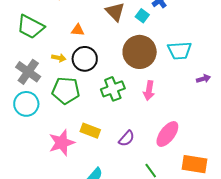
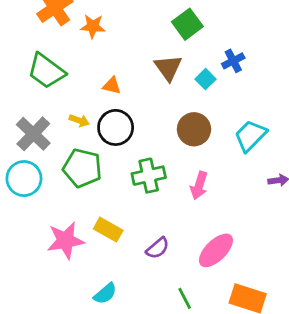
cyan trapezoid: (180, 51) -> (250, 136), turned 130
brown circle: (140, 52) -> (194, 129), size x0.7

